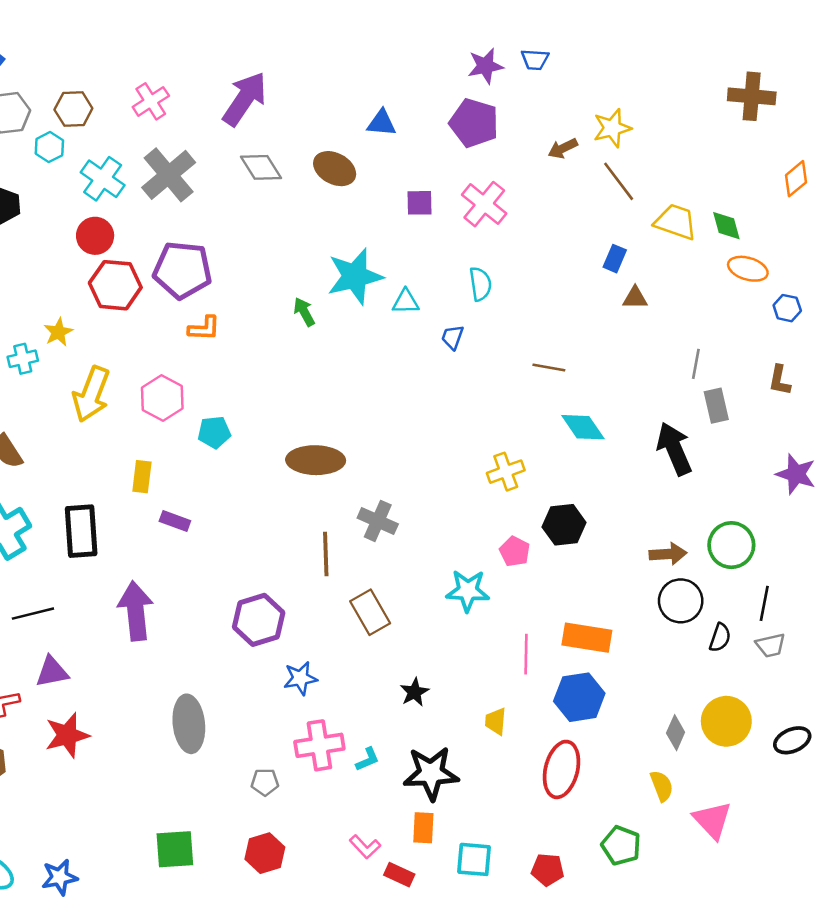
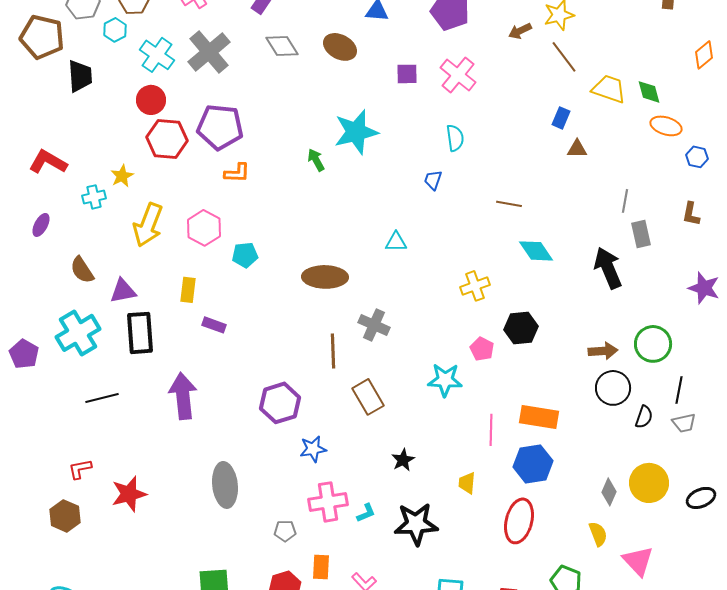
cyan triangle: (406, 302) -> (396, 242), moved
purple triangle: (52, 672) -> (123, 291), moved
orange rectangle: (423, 828) -> (321, 567), moved

